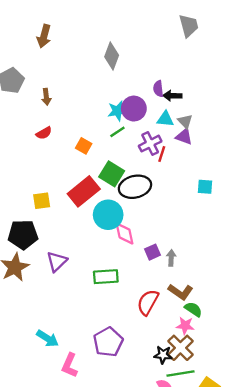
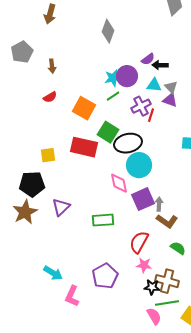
purple semicircle: (158, 89) -> (148, 59), turned -120
orange square: (84, 146) -> (84, 108), size x1.6
red rectangle: (84, 191) -> (84, 147), turned 52
cyan circle: (108, 215) -> (139, 165), moved
purple square: (152, 252) -> (143, 199), size x1.6
brown L-shape: (180, 292) -> (167, 221), moved
pink star: (185, 326) -> (144, 265), moved
brown cross: (180, 348) -> (167, 281), turned -30

